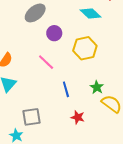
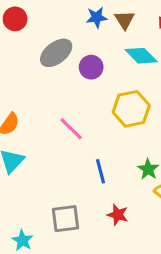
purple circle: (54, 33) -> (91, 67), moved
gray square: (31, 117) -> (66, 219), moved

